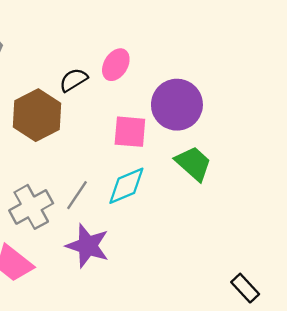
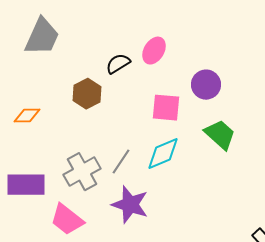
purple circle: (177, 105) -> (206, 85), size x0.7
brown hexagon: (37, 115) -> (87, 94), size x0.7

